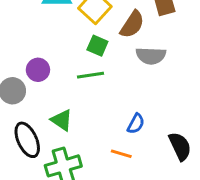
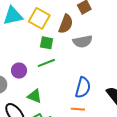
purple circle: (38, 70) -> (19, 71), moved
blue semicircle: (136, 124) -> (83, 88), size x1.5

